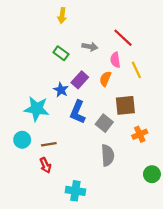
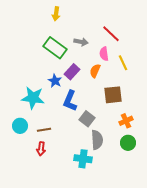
green rectangle: (61, 53) -> (55, 48), size x1.6
gray square: (104, 123) -> (87, 119), moved
red arrow: (45, 165) -> (41, 149), turned 32
green circle: (152, 174) -> (128, 143), moved
cyan cross: (75, 191) -> (83, 159), moved

